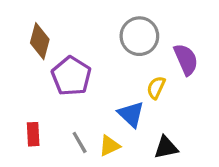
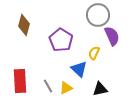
gray circle: (139, 36) -> (98, 15), moved
purple pentagon: (71, 76) -> (61, 40), moved
red rectangle: (33, 134) -> (20, 81), size x1.6

